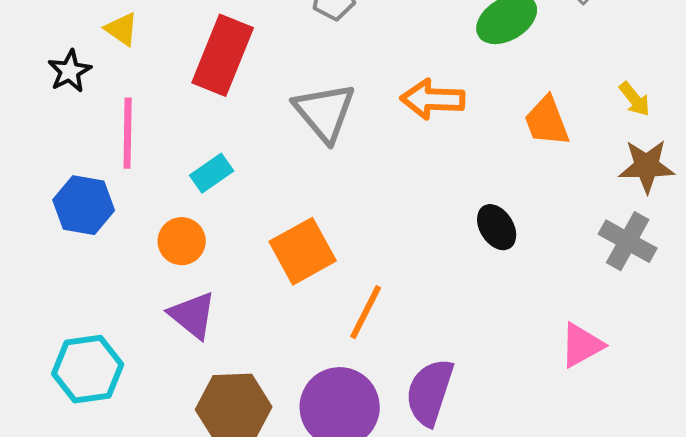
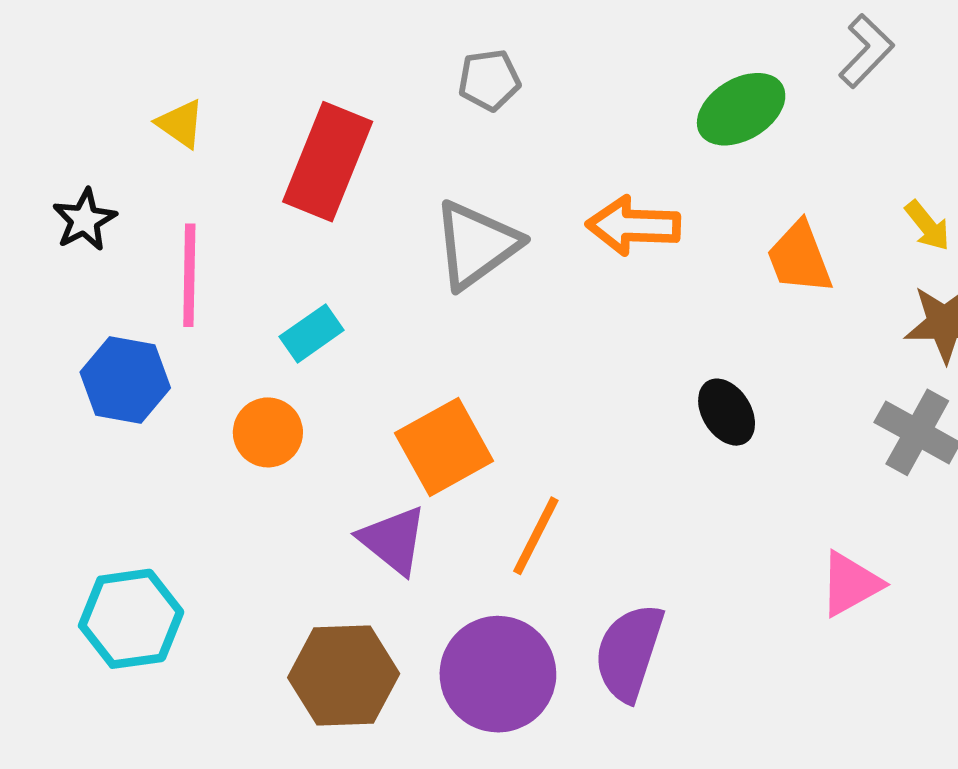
black star: (70, 71) -> (84, 220), moved
gray triangle: (325, 112) -> (476, 245), turned 34
purple triangle: (193, 315) -> (393, 540), moved

